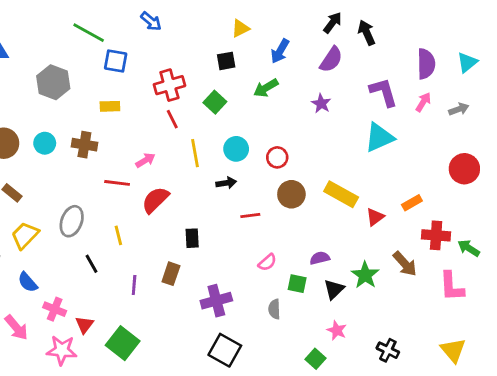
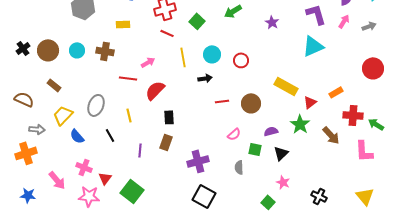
red line: (172, 119) -> (167, 33), turned -40
brown circle: (291, 194) -> (251, 103), moved
black rectangle: (192, 238) -> (169, 117), moved
green star: (365, 275) -> (300, 124), moved
blue semicircle: (28, 282) -> (77, 136), moved

